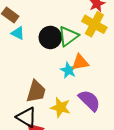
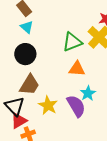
black circle: (50, 37) -> (25, 54), moved
cyan star: (68, 70) -> (88, 93), moved

